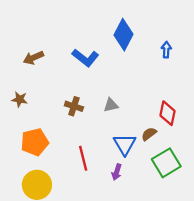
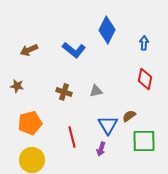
red diamond: (167, 113) -> (145, 79), moved
green square: (166, 163) -> (144, 141), turned 30

